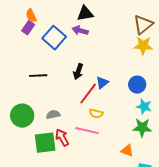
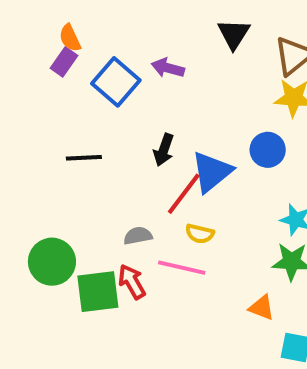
black triangle: (85, 14) -> (234, 34), moved, turned -48
blue triangle: (102, 83) -> (212, 172), size x1.6
blue circle: (137, 85) -> (268, 150), moved
gray semicircle: (53, 115) -> (138, 236), moved
green circle: (22, 116) -> (52, 262), moved

